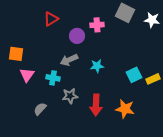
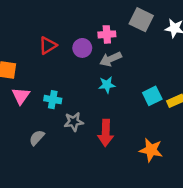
red triangle: (51, 19) -> (48, 45), moved
gray arrow: (69, 60) -> (111, 59), moved
orange star: (125, 109) -> (151, 150), moved

